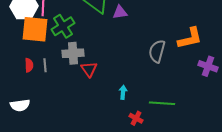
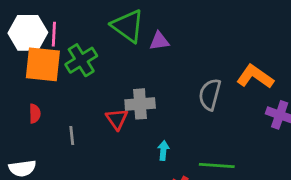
orange L-shape: (190, 38) -> (255, 77), turned -132
gray cross: (73, 53) -> (140, 104), moved
gray line: (45, 65) -> (72, 135), moved

